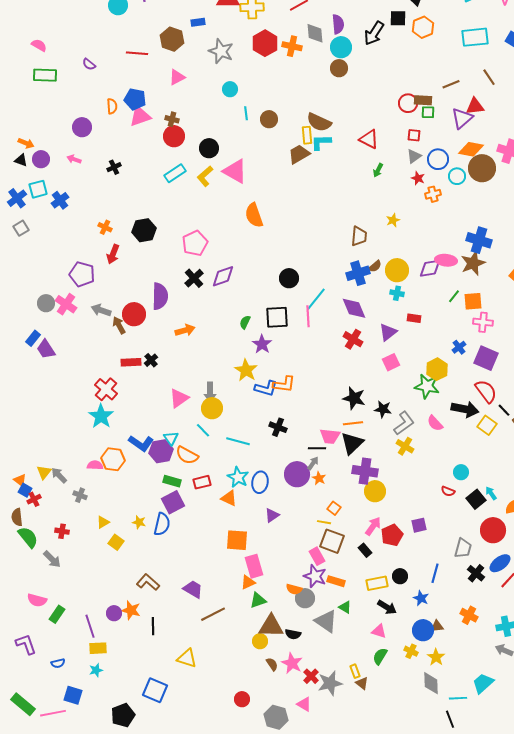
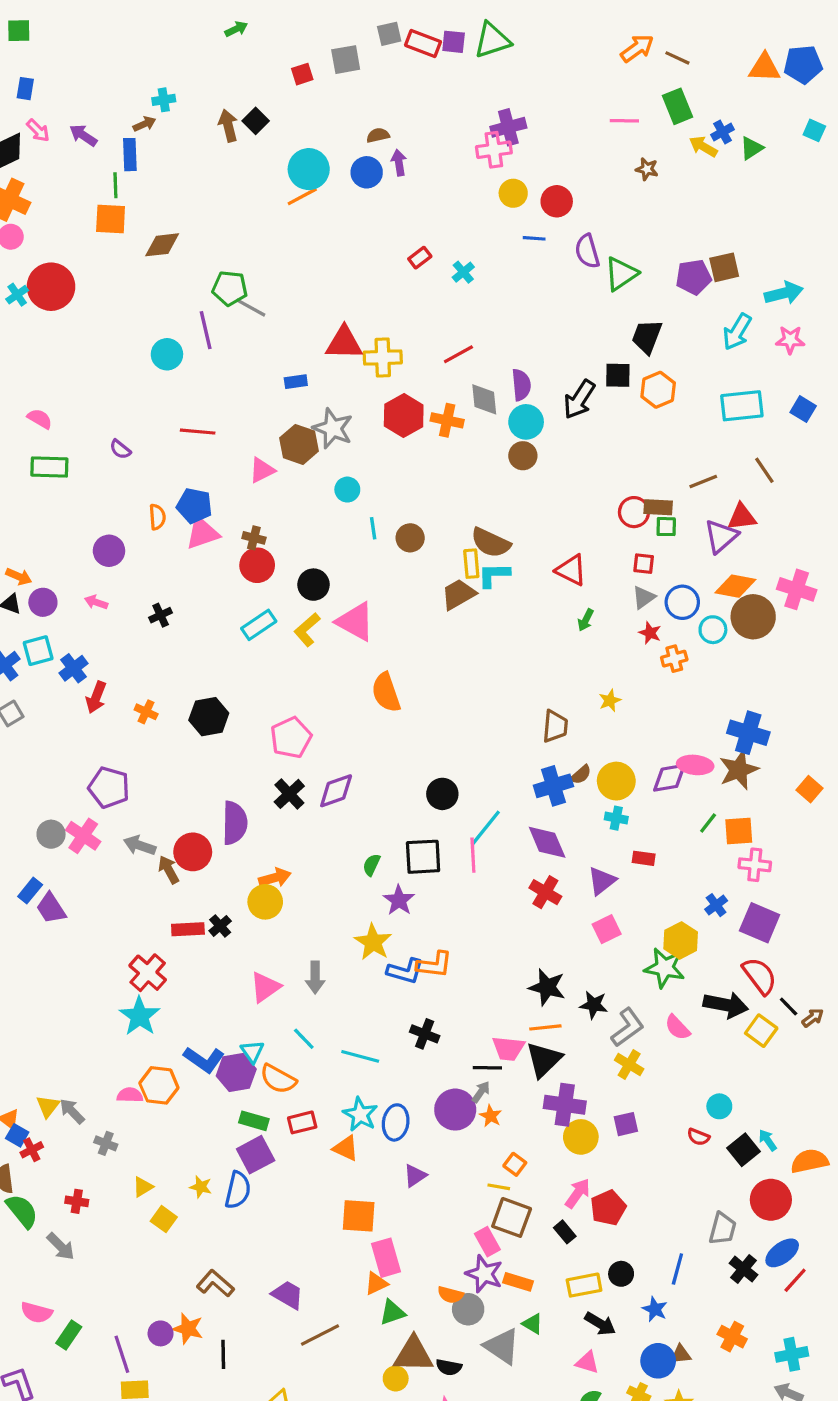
brown hexagon: (172, 39) -> (299, 444), moved
red arrow: (113, 254) -> (96, 697), moved
yellow circle: (212, 408) -> (265, 902), moved
purple square: (419, 525) -> (626, 1124), moved

